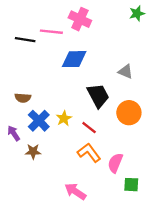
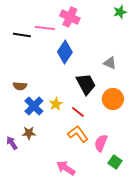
blue diamond: (74, 59) -> (65, 52), turned -55
purple arrow: (14, 133) -> (12, 143), moved
green square: (131, 185) -> (115, 162), turned 32

